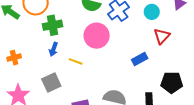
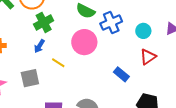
green cross: (53, 25) -> (44, 22), turned -30
blue rectangle: (140, 59) -> (121, 74), turned 56

